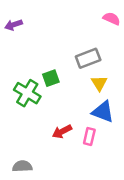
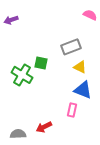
green square: (51, 78) -> (41, 63), turned 32
yellow triangle: (99, 83) -> (80, 67), turned -32
red arrow: (62, 132) -> (44, 127), moved

